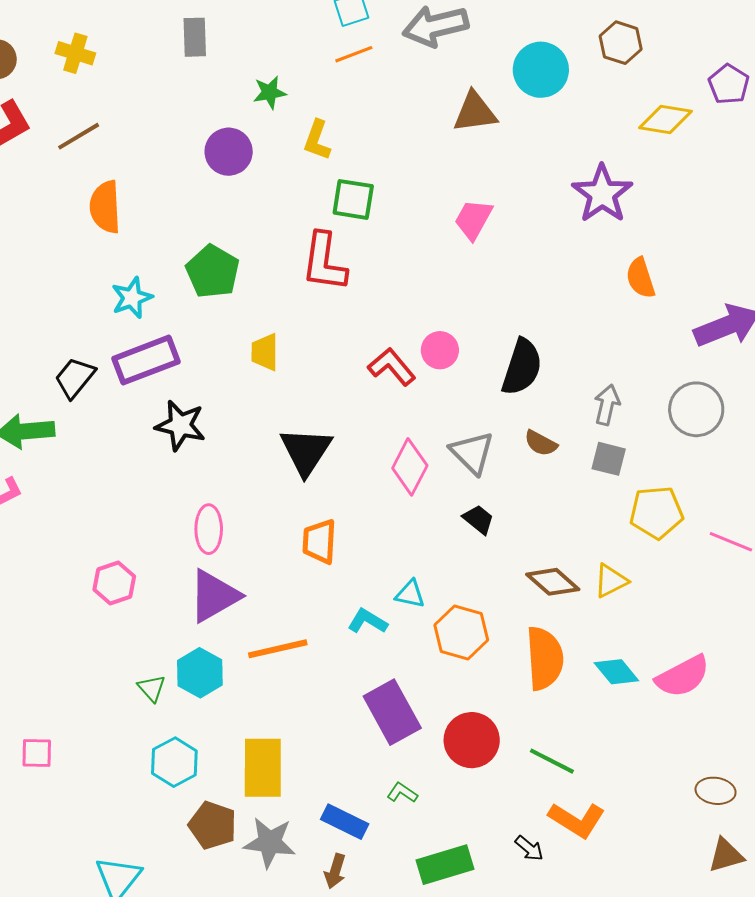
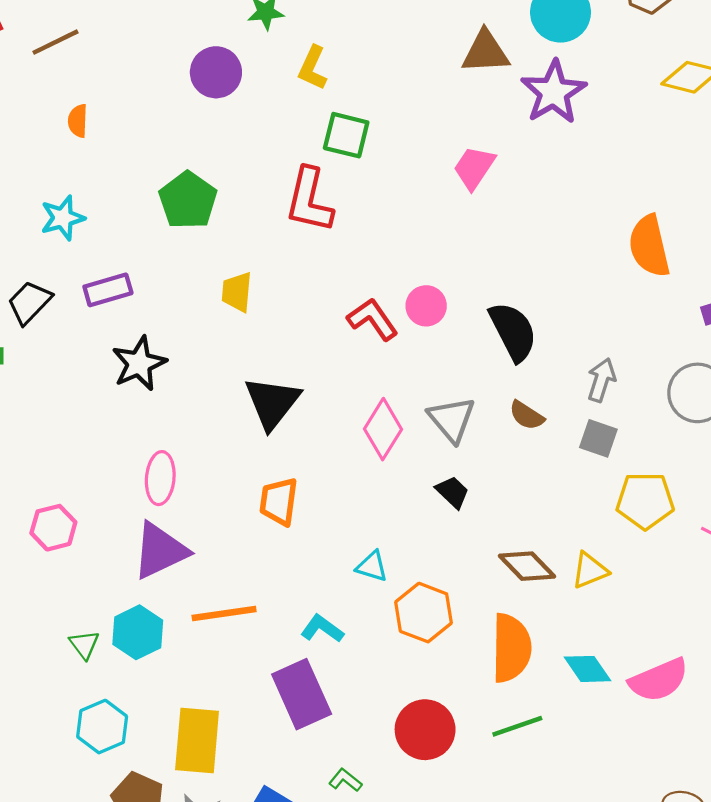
purple star: (602, 194) -> (554, 92), moved
orange semicircle: (105, 207) -> (78, 121), size x0.6
orange semicircle: (640, 278) -> (649, 246), size x1.4
cyan star: (132, 298) -> (63, 218), moved
purple rectangle: (146, 360) -> (108, 290), size x0.7
black semicircle: (522, 367) -> (513, 331), turned -50
black star: (180, 425) -> (139, 364), turned 30
cyan L-shape: (368, 621) -> (322, 629), moved
purple rectangle: (392, 712) -> (302, 694), moved
green line: (552, 761) -> (517, 726), moved, turned -51

